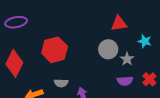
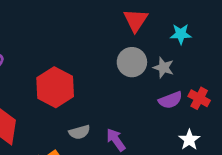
red triangle: (119, 24) -> (136, 20), turned -30
red cross: (149, 79) -> (199, 98), moved

